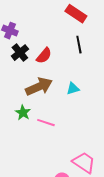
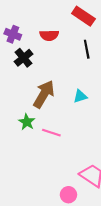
red semicircle: (44, 56) -> (49, 35), moved, turned 48
brown arrow: (39, 87) -> (44, 94), turned -36

